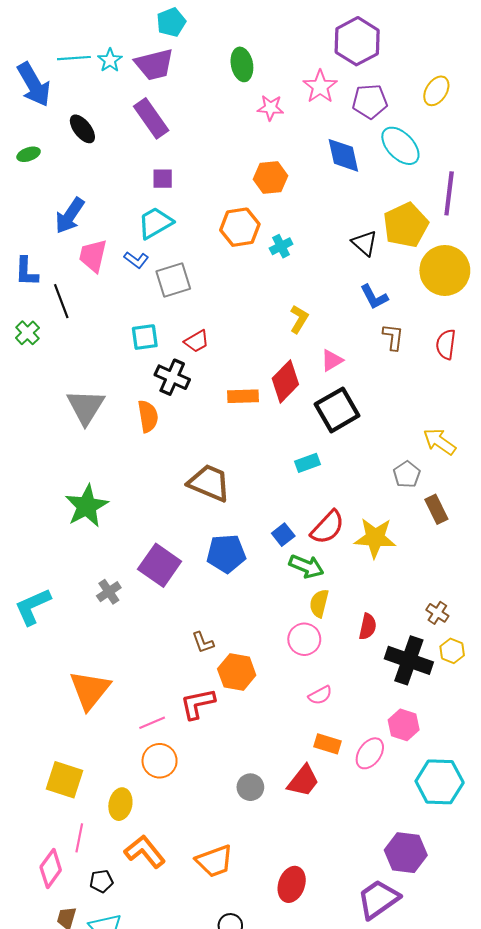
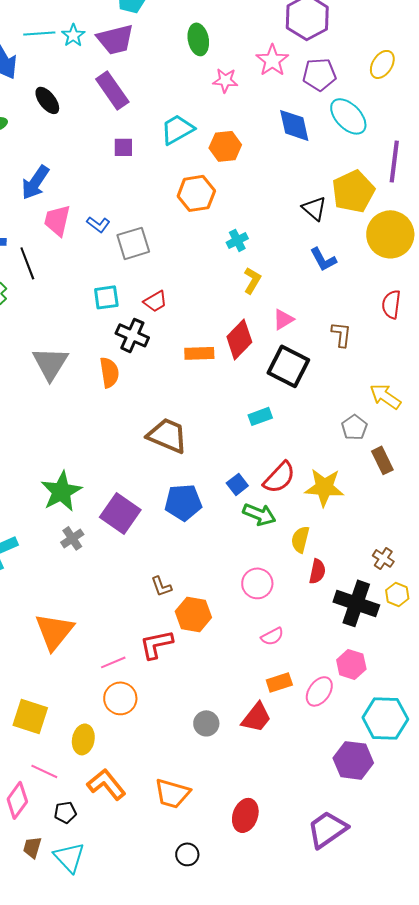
cyan trapezoid: (155, 223) -> (177, 129), moved
cyan cross: (281, 246) -> (237, 240), moved
brown L-shape: (393, 337) -> (341, 334), moved
black square: (337, 410) -> (288, 366), turned -33
green star: (87, 506) -> (61, 491), moved
yellow semicircle: (319, 603) -> (300, 539), moved
orange rectangle: (328, 744) -> (279, 682), turned -35
pink line: (79, 838) -> (44, 771), turned -76
purple hexagon: (406, 853) -> (353, 760), moved
orange trapezoid: (214, 861) -> (172, 793), turned 36

